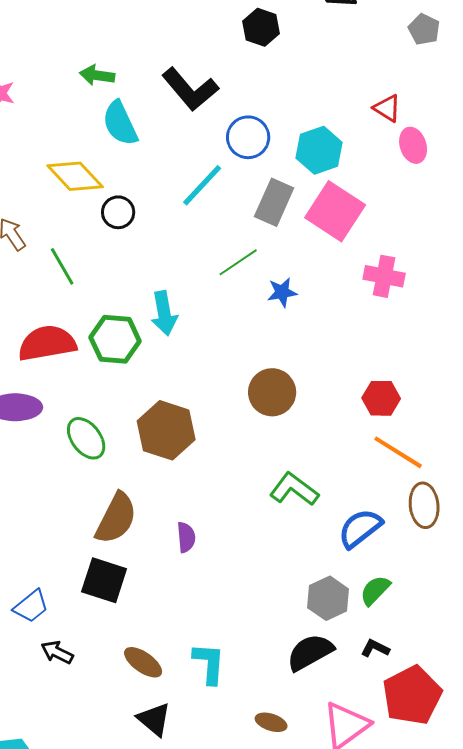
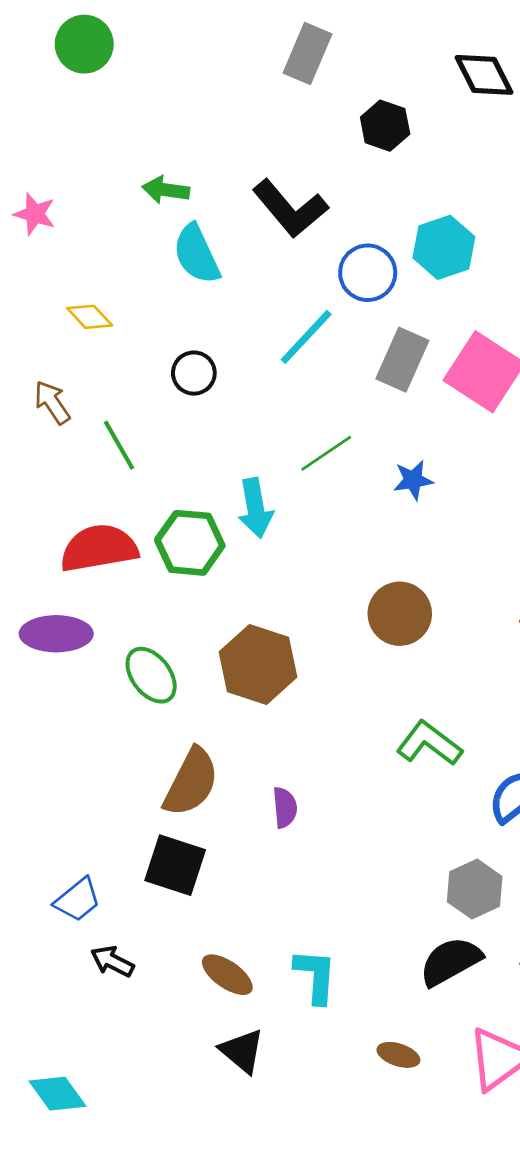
cyan hexagon: (319, 150) -> (444, 247), moved
yellow diamond: (75, 176) -> (90, 317), moved, size x0.6
green line: (238, 262) -> (326, 453), moved

